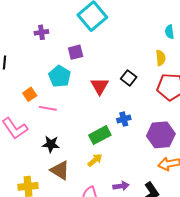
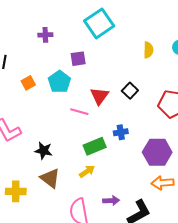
yellow semicircle: (161, 58) -> (148, 50), moved
orange square: (30, 94) -> (28, 83), moved
pink line: (48, 108) -> (79, 112), moved

